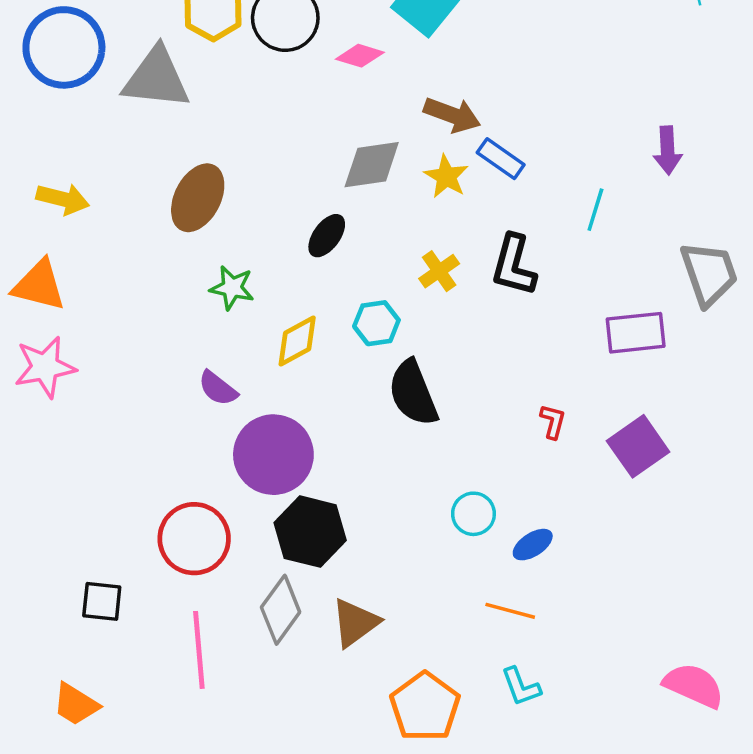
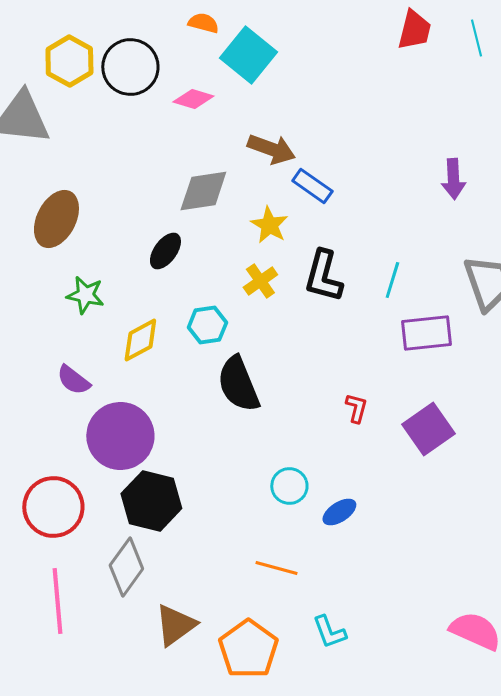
yellow star: (446, 176) -> (269, 225), moved
cyan line: (595, 210) -> (392, 280), moved
orange line: (510, 611) -> (276, 568), moved
brown triangle: (355, 623) -> (175, 625), moved

